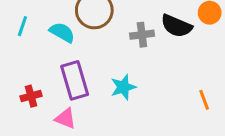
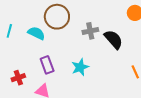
black semicircle: (176, 26) -> (113, 39), moved, turned -150
purple rectangle: (75, 80) -> (47, 65), size x0.7

